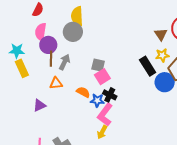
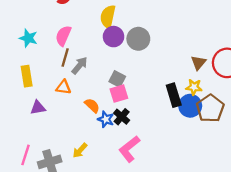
pink semicircle: (41, 32) -> (63, 36), moved
gray circle: (73, 32) -> (138, 39), moved
purple circle: (48, 45) -> (113, 37), moved
yellow rectangle: (22, 68) -> (27, 76), moved
blue circle: (165, 82) -> (190, 106), moved
pink L-shape: (105, 115) -> (129, 149), moved
yellow arrow: (102, 132) -> (80, 150), moved

